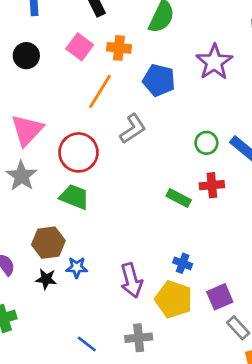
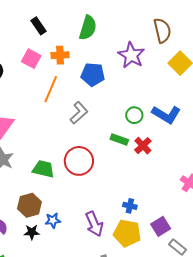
red circle: (78, 152) -> (79, 161), moved
red cross: (212, 185) -> (143, 146), turned -30
green rectangle: (179, 198) -> (119, 140), moved

